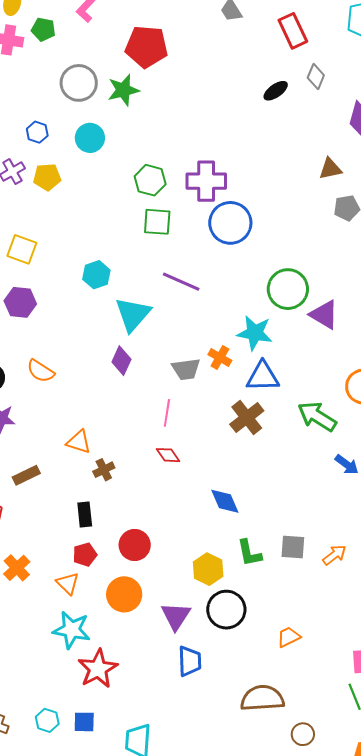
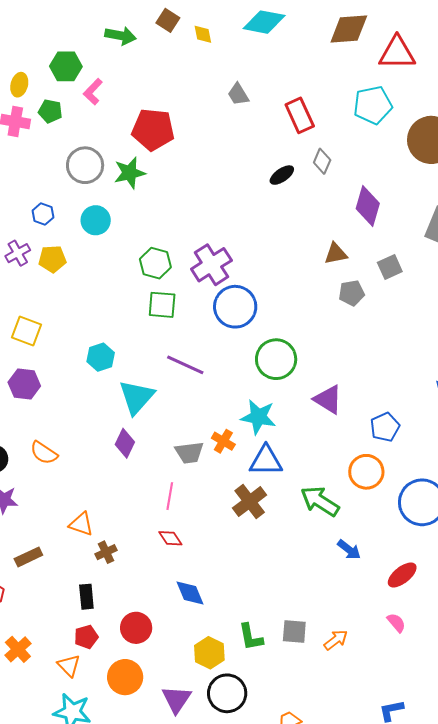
purple cross: (206, 181) -> (211, 265), turned -33
green circle: (288, 289) -> (276, 359), moved
blue diamond: (225, 501) -> (190, 593), moved

